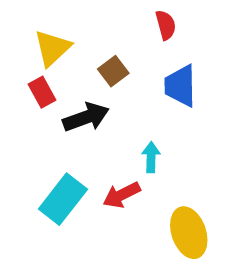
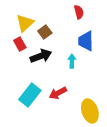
brown square: (113, 71) -> (45, 32), moved
cyan arrow: (151, 157) -> (72, 61), moved

